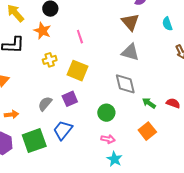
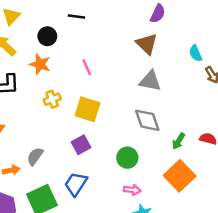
cyan semicircle: (167, 24) -> (196, 53), moved
green arrow: (149, 103) -> (178, 141), turned -88
gray semicircle: (45, 104) -> (35, 156), moved
orange square: (147, 131) -> (180, 176), size x1.4

